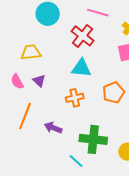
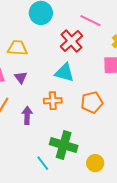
purple arrow: (53, 128) -> (27, 115), moved, turned 60

